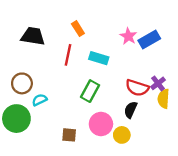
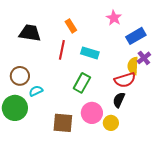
pink star: (128, 36) -> (114, 18), moved
purple cross: (158, 83) -> (144, 58), moved
red semicircle: (137, 88) -> (125, 80), turned -35
yellow semicircle: (163, 99) -> (133, 66), moved
brown square: (69, 135) -> (63, 123), size x1.5

